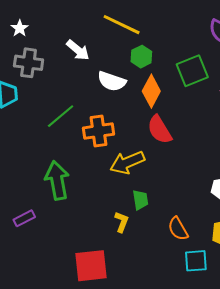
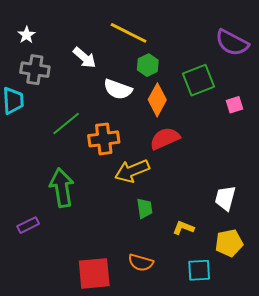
red semicircle: (159, 130) -> (165, 138), turned 96
yellow L-shape: (122, 222) -> (183, 228), moved, turned -90
orange semicircle: (178, 229) -> (141, 263), moved, turned -45

